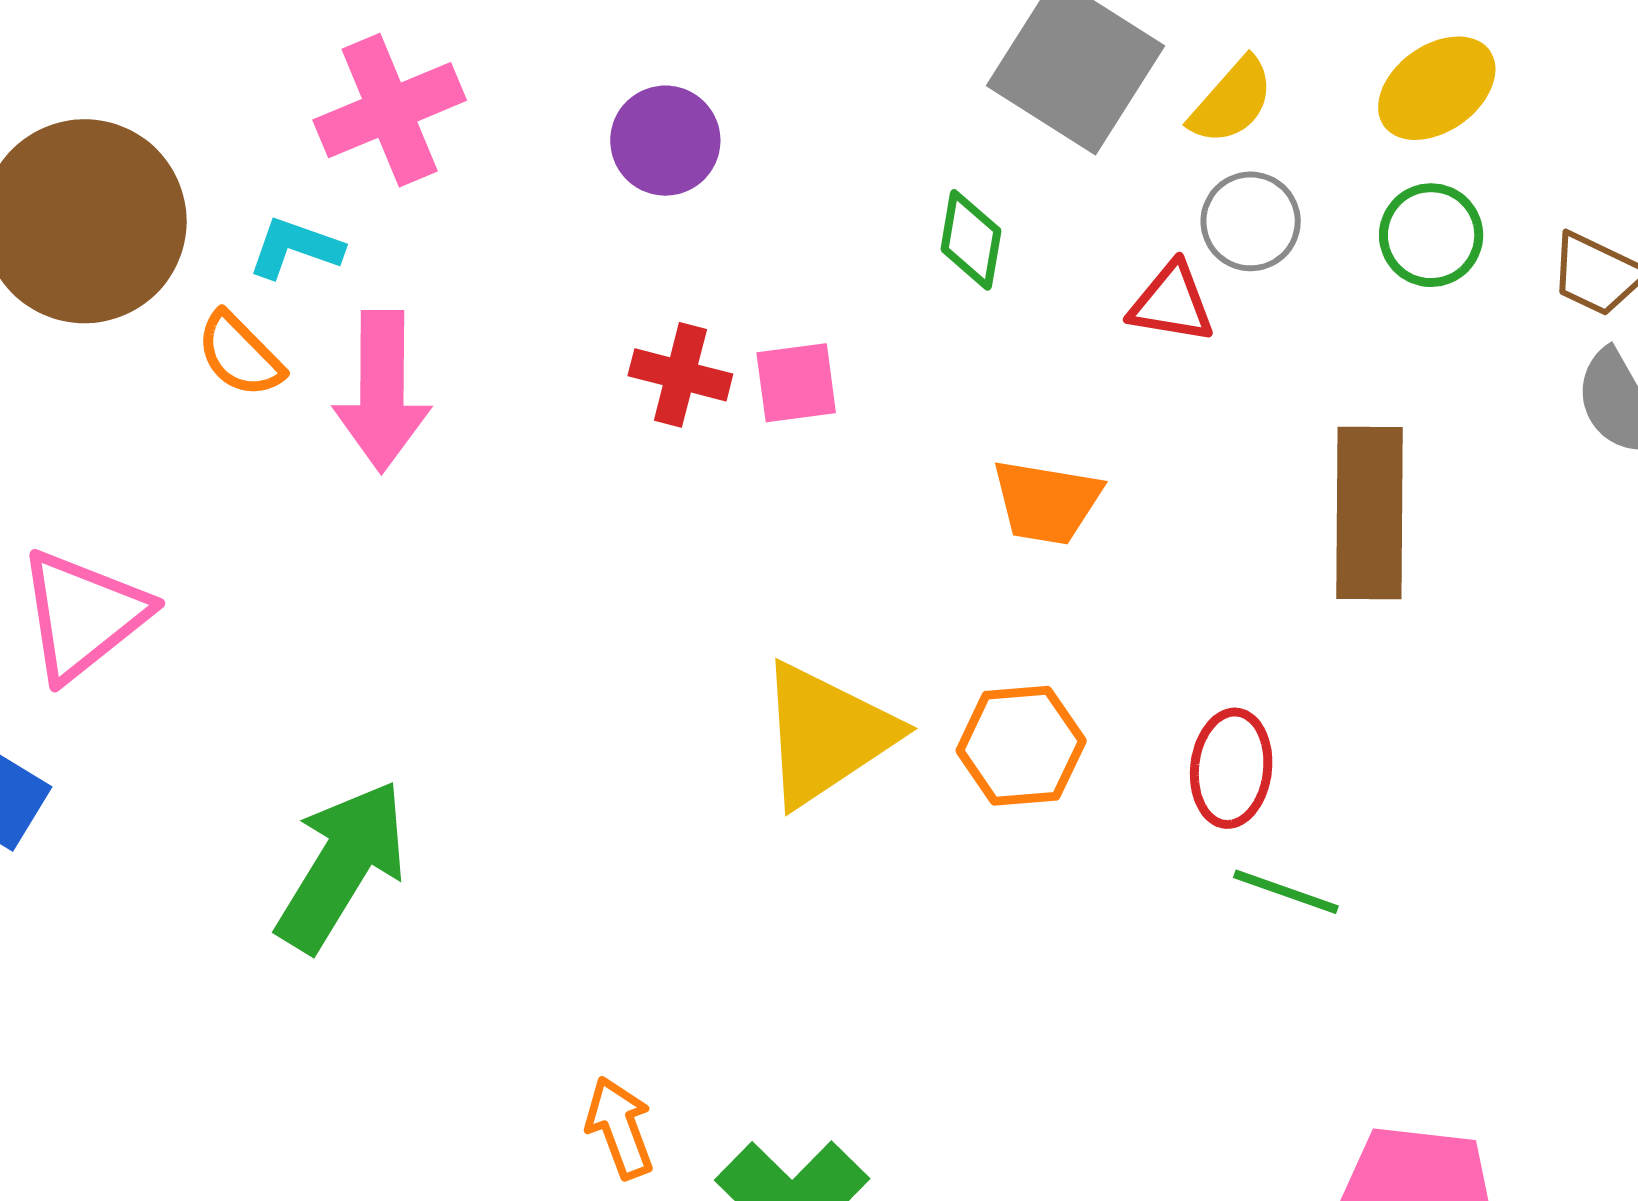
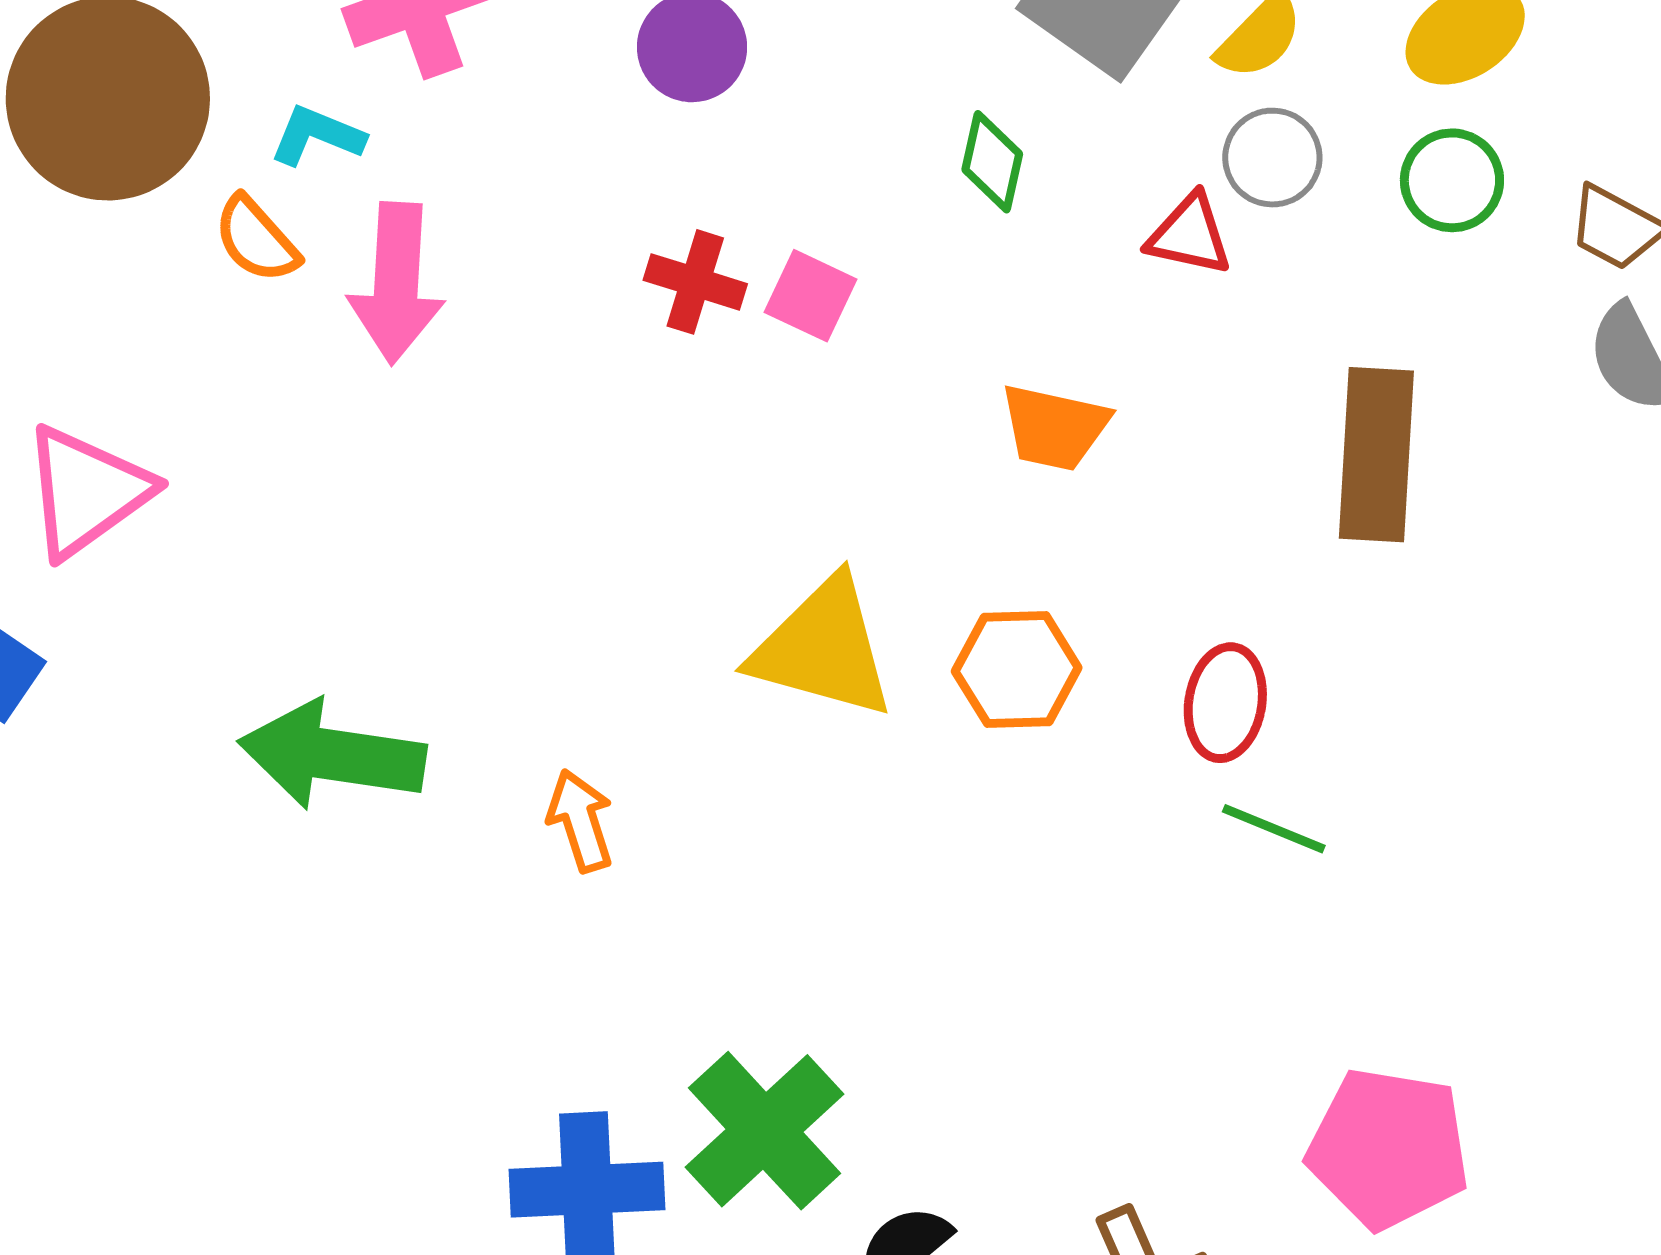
pink square: (796, 383) -> (810, 296), turned 30
yellow triangle: (826, 734) -> (823, 648), turned 46
green arrow: (342, 866) -> (332, 755), turned -116
orange arrow: (620, 1128) -> (580, 821), moved

